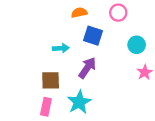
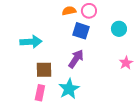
pink circle: (118, 13) -> (89, 11), moved
cyan circle: (137, 45) -> (119, 29), moved
cyan arrow: (61, 48) -> (31, 42), moved, size x1.5

